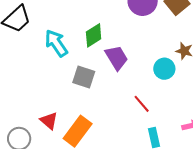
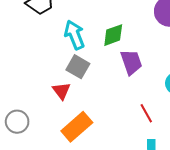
gray square: (84, 77) -> (78, 67), moved
red triangle: (49, 121) -> (62, 91), moved

